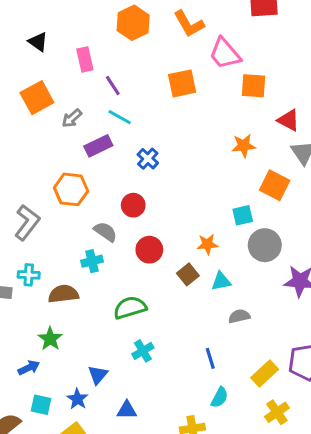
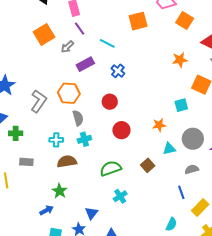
purple line: (113, 86) -> (80, 29), moved
orange square: (253, 86) -> (185, 21), turned 30
cyan line: (120, 117) -> (107, 43), moved
gray L-shape: (27, 222) -> (39, 101), moved
gray semicircle: (105, 232) -> (78, 118), moved, turned 42
gray circle: (265, 245) -> (193, 139), moved
brown square: (188, 274) -> (148, 165), moved
cyan cross: (29, 275) -> (56, 140), moved
gray semicircle: (239, 316) -> (192, 169), moved
blue line: (210, 358) -> (181, 192), moved

